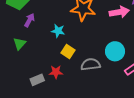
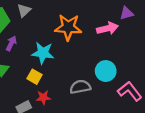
cyan star: (58, 31) -> (43, 53), size x1.5
yellow square: (68, 51) -> (35, 77), moved

